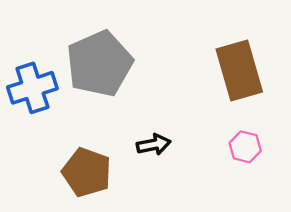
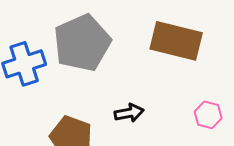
brown rectangle: (239, 71) -> (176, 41), moved, turned -60

